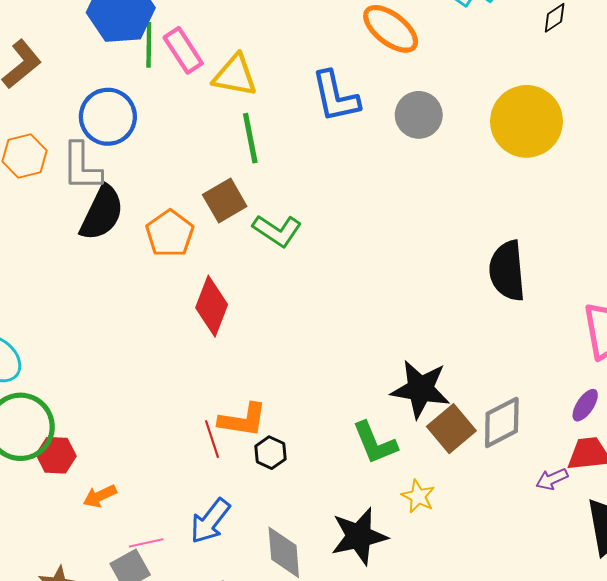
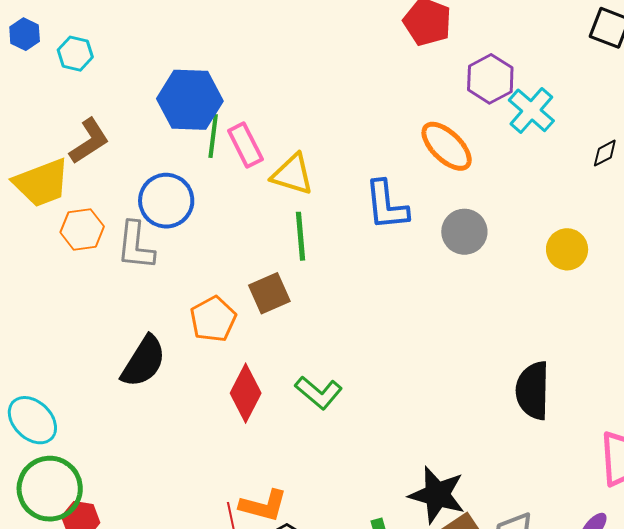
yellow circle: (526, 121) -> (567, 249), size x0.6
black semicircle: (102, 213) -> (144, 361), moved
green L-shape: (277, 231) -> (319, 393), moved

